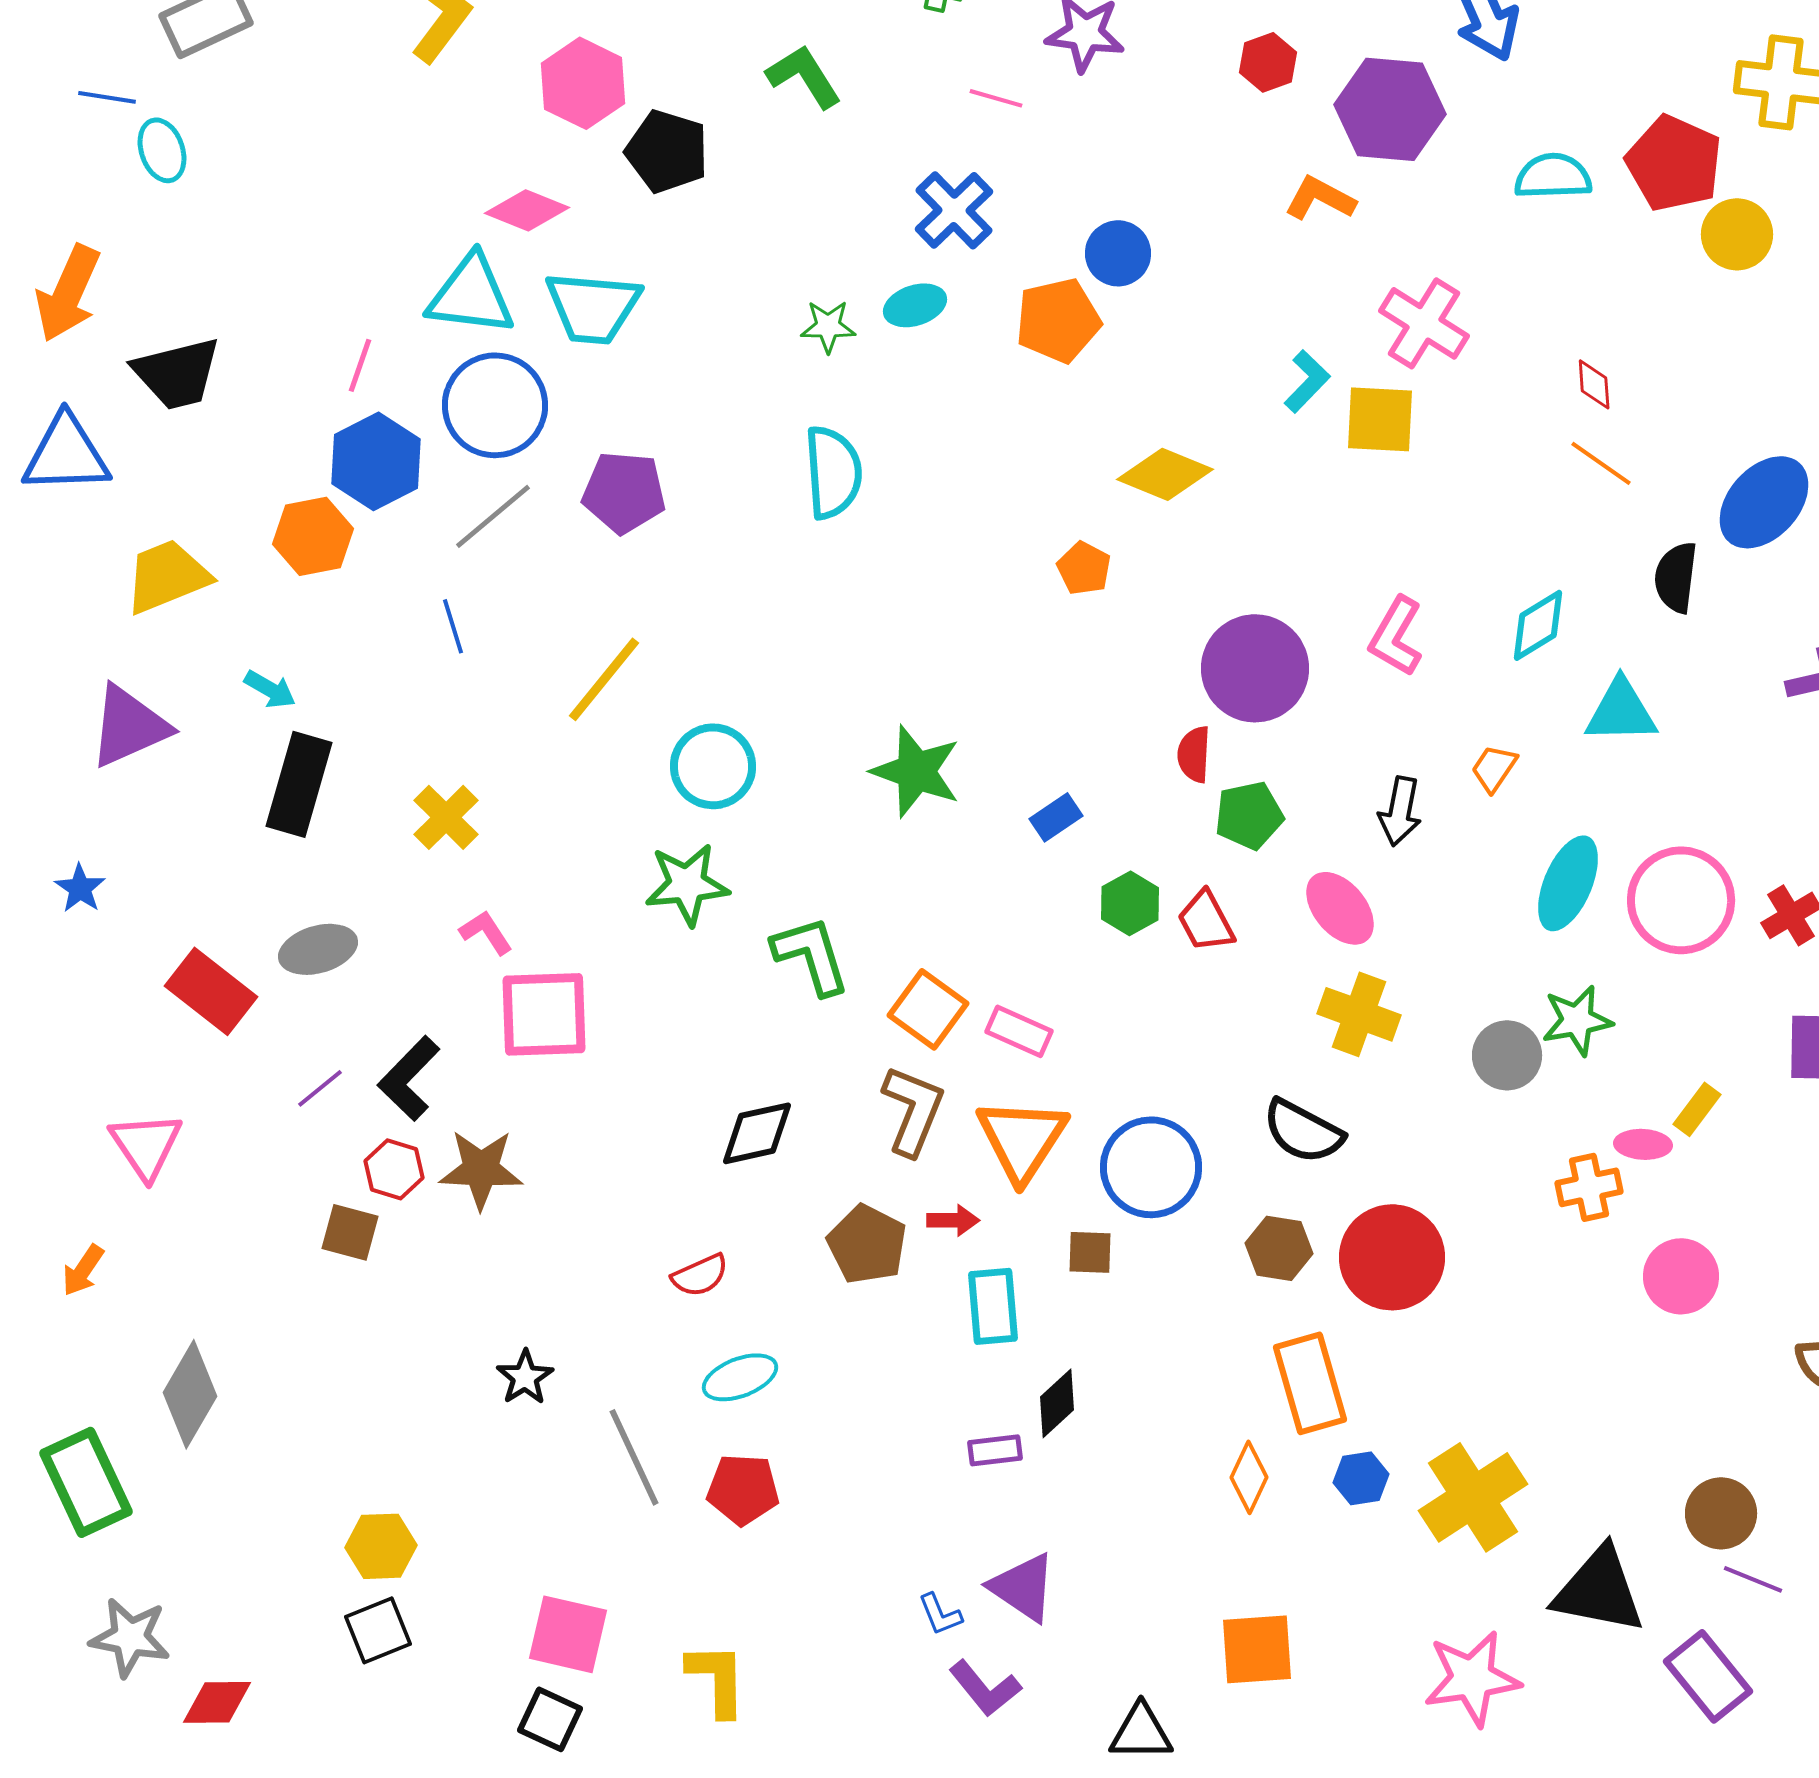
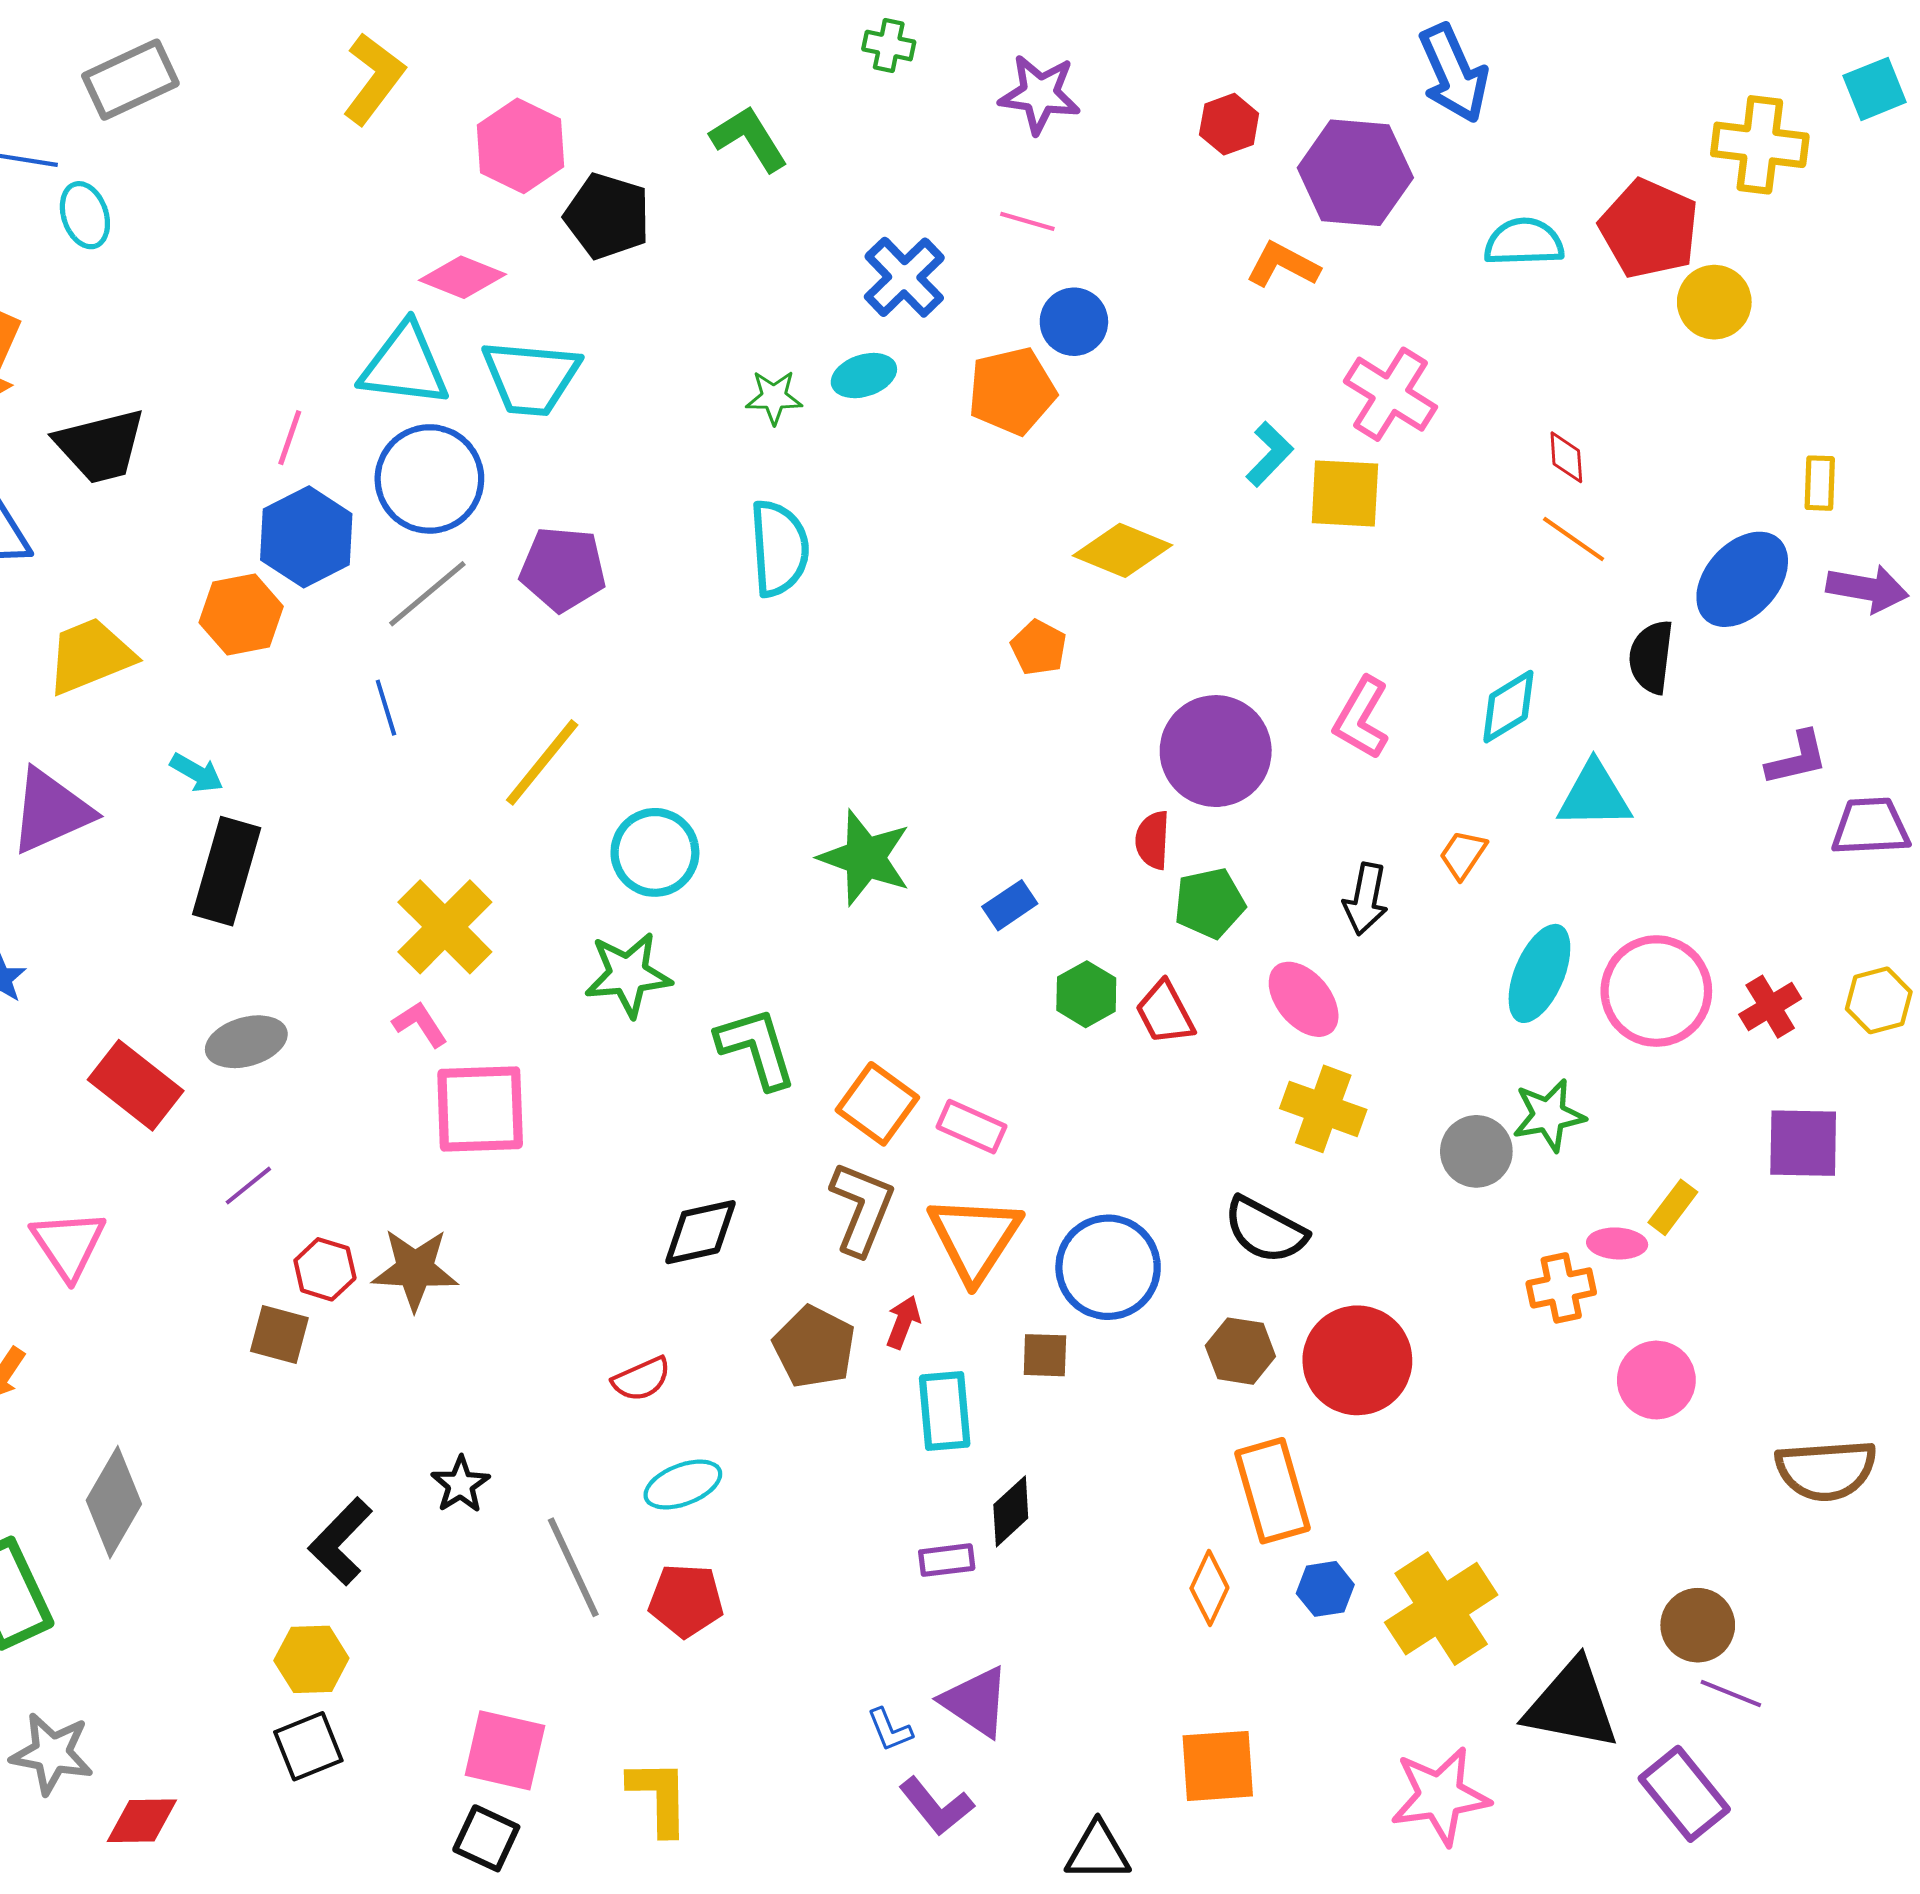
pink line: (996, 98) -> (1027, 221), moved
yellow cross: (446, 817) -> (445, 927), moved, size x1.4
black L-shape: (409, 1078) -> (340, 1541), moved
red arrow: (953, 1220) -> (903, 1322), turned -69

